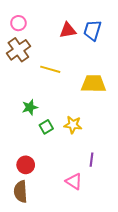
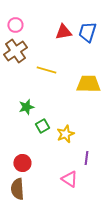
yellow star: (73, 125) -> (65, 134), moved, turned -30

